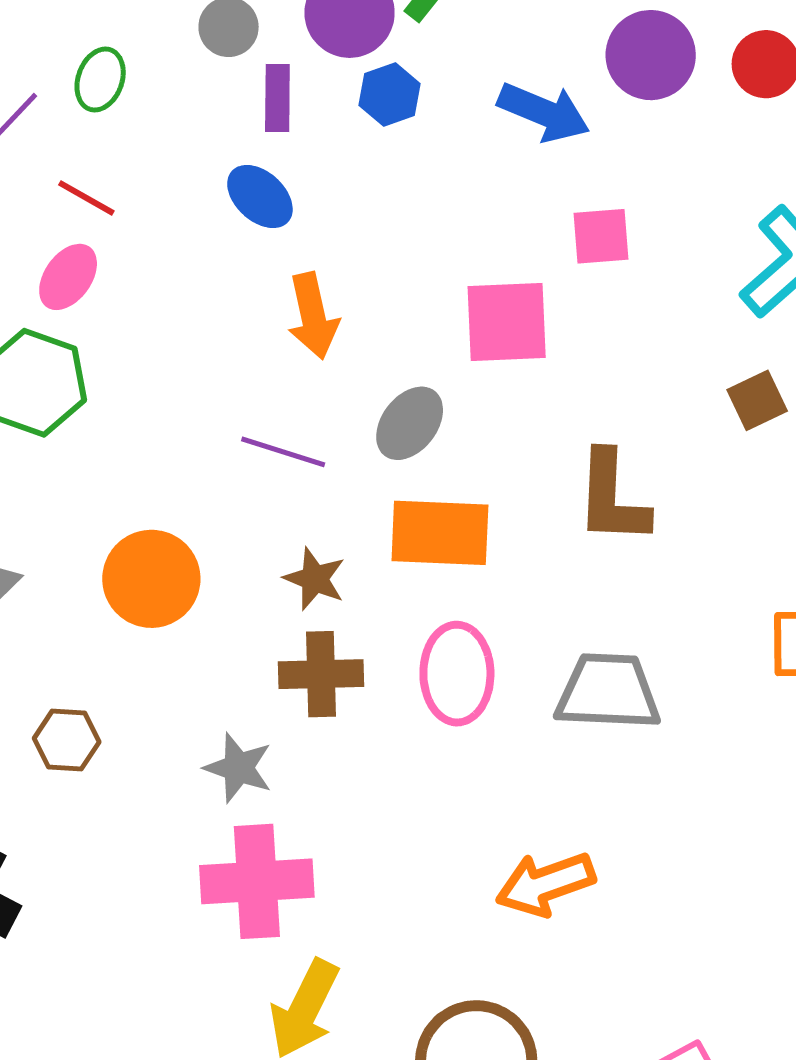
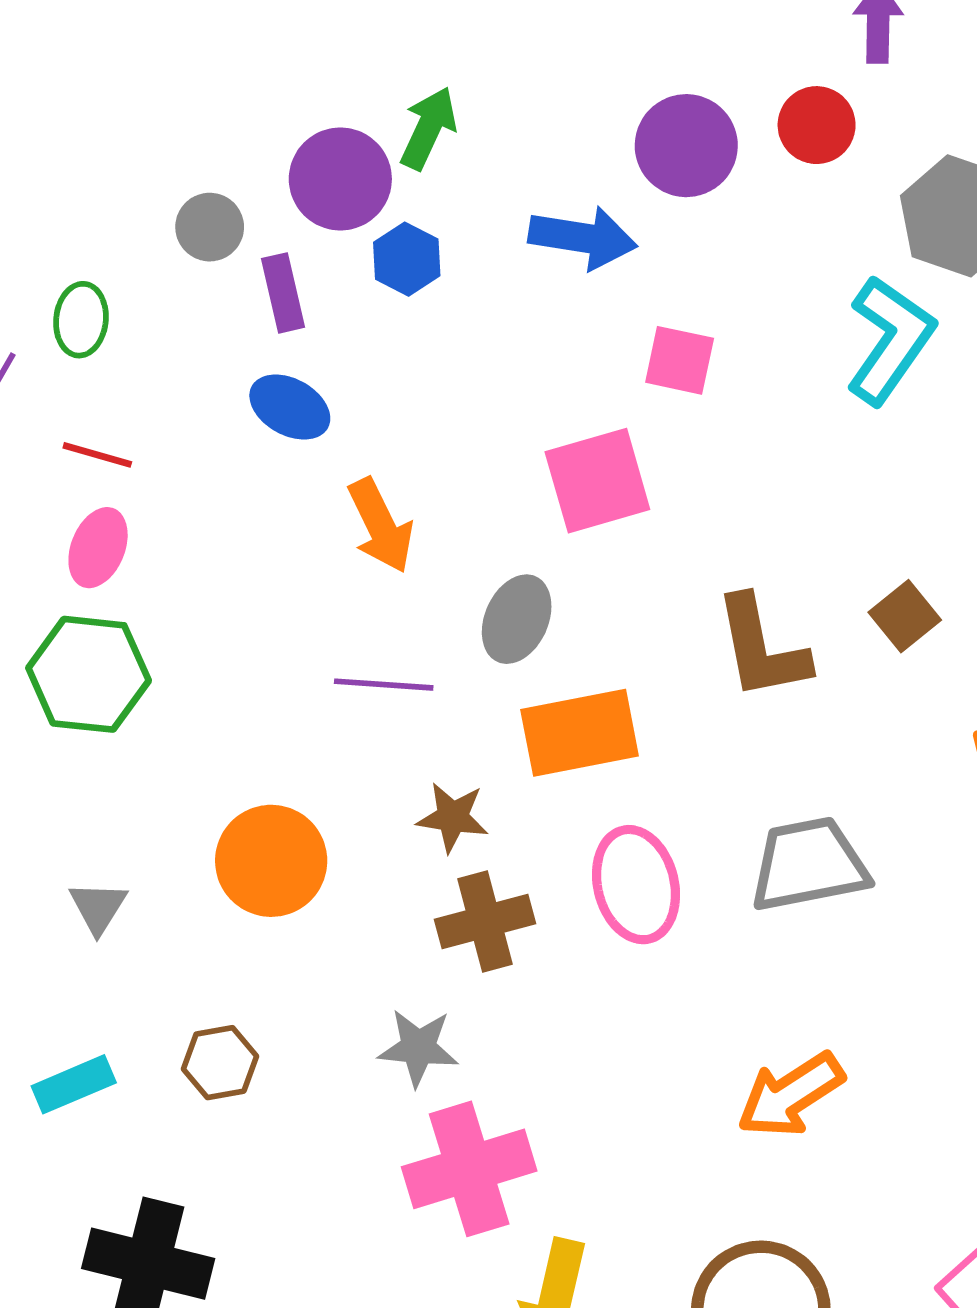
pink square: (601, 236) -> (680, 360), turned 30
brown square: (757, 400) -> (905, 616), moved

